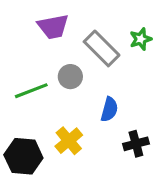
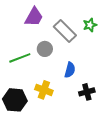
purple trapezoid: (53, 27) -> (34, 17), turned -50
yellow cross: (69, 141) -> (44, 90), turned -30

